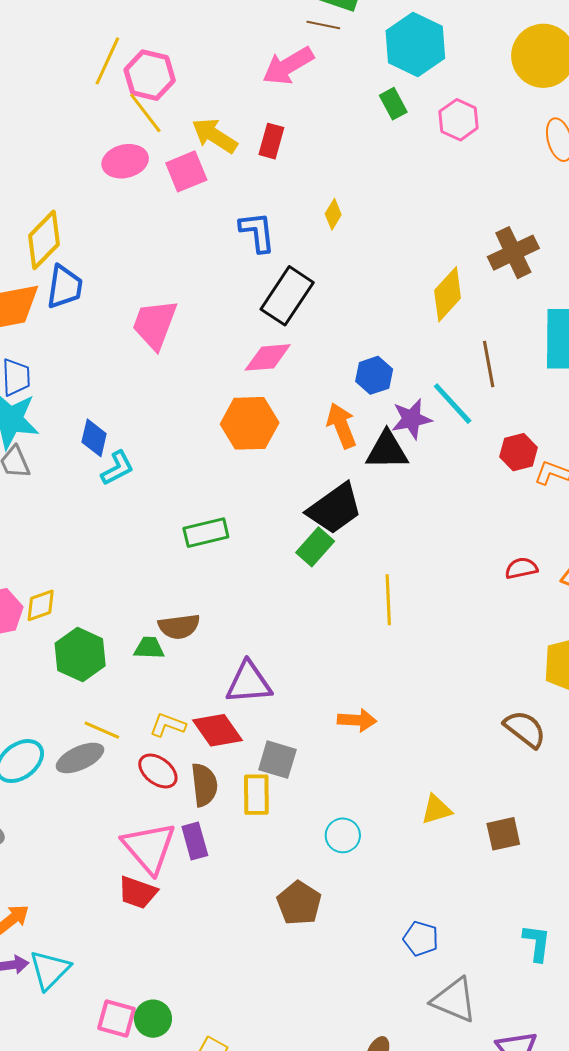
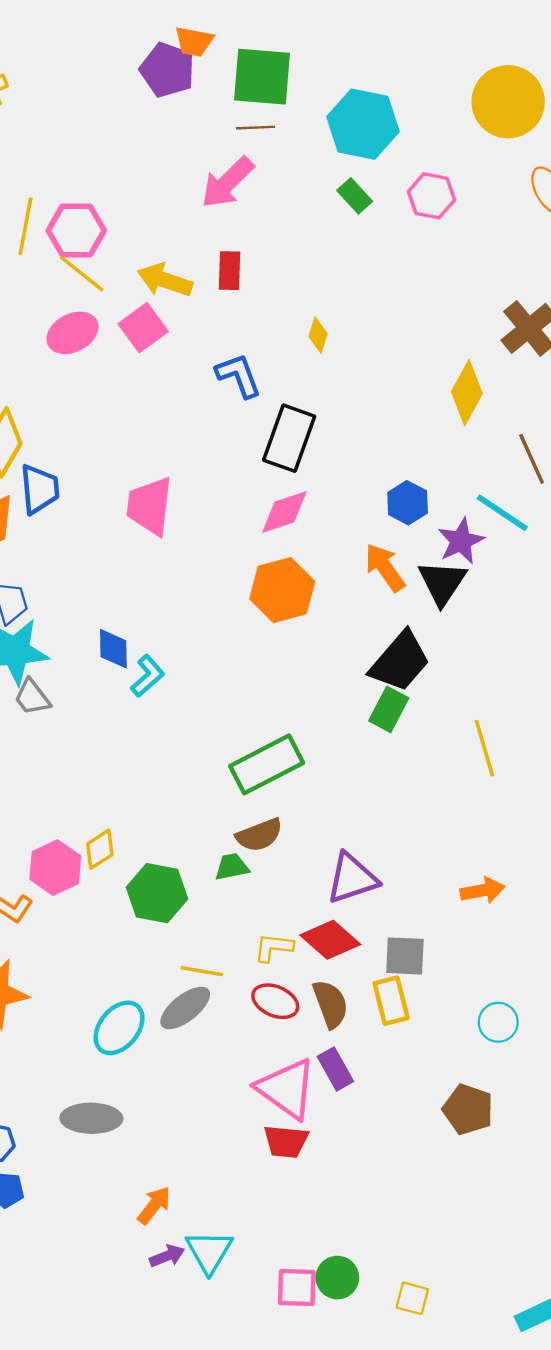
black triangle: (387, 450) -> (442, 583), turned -42
green rectangle: (206, 533) -> (267, 764), moved, size x1.4

